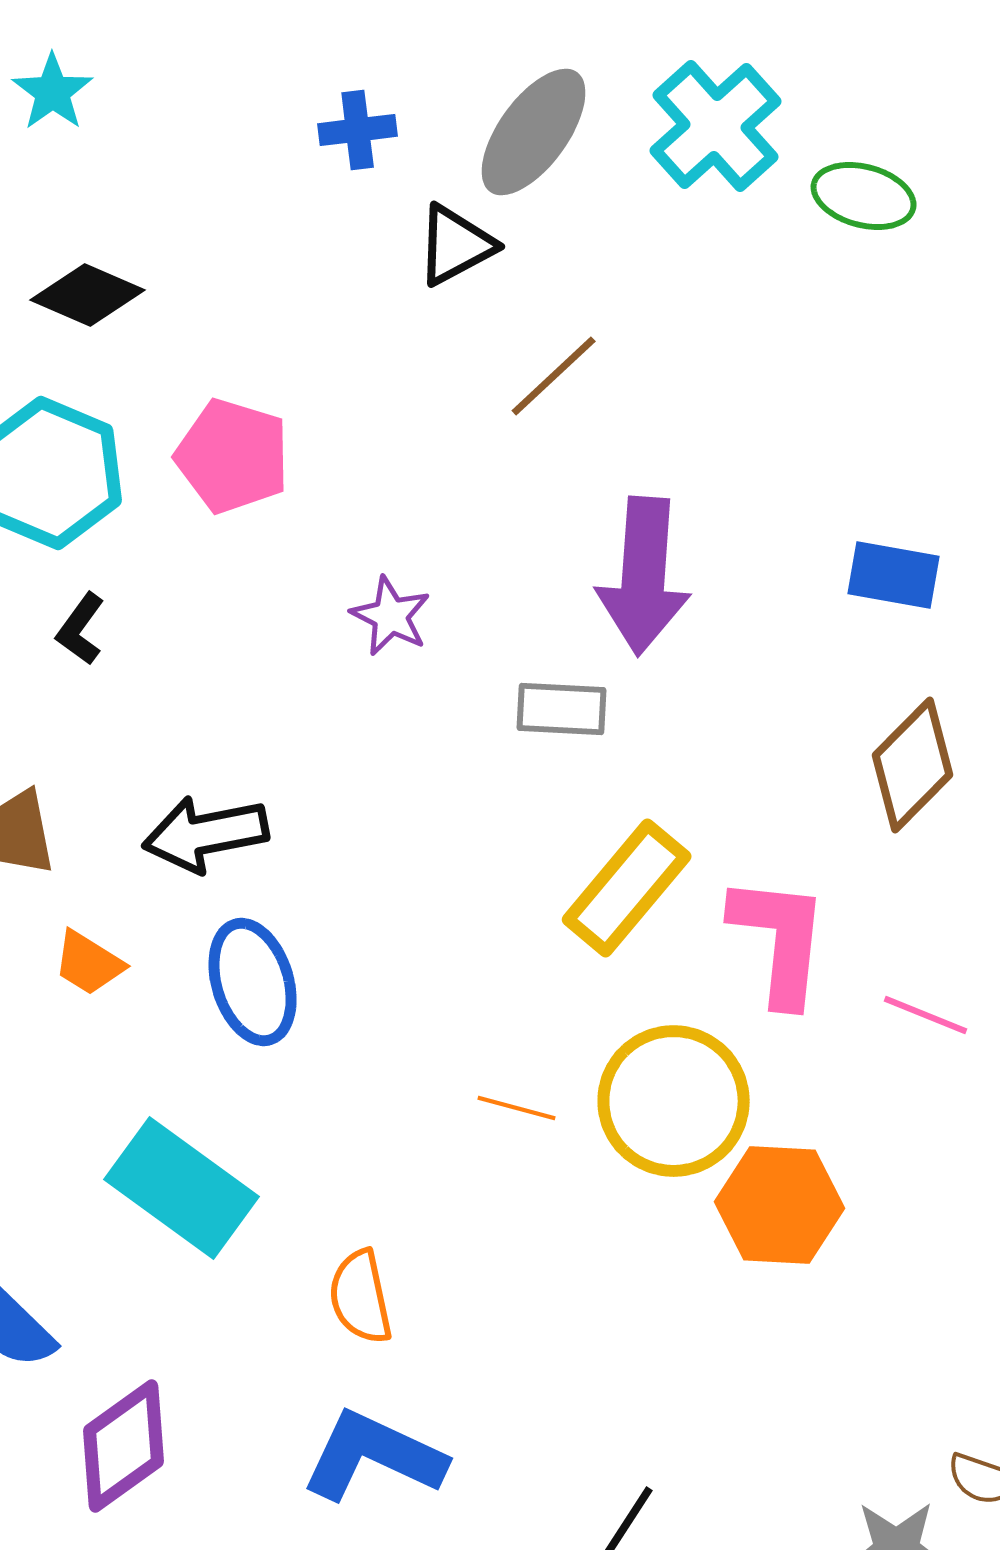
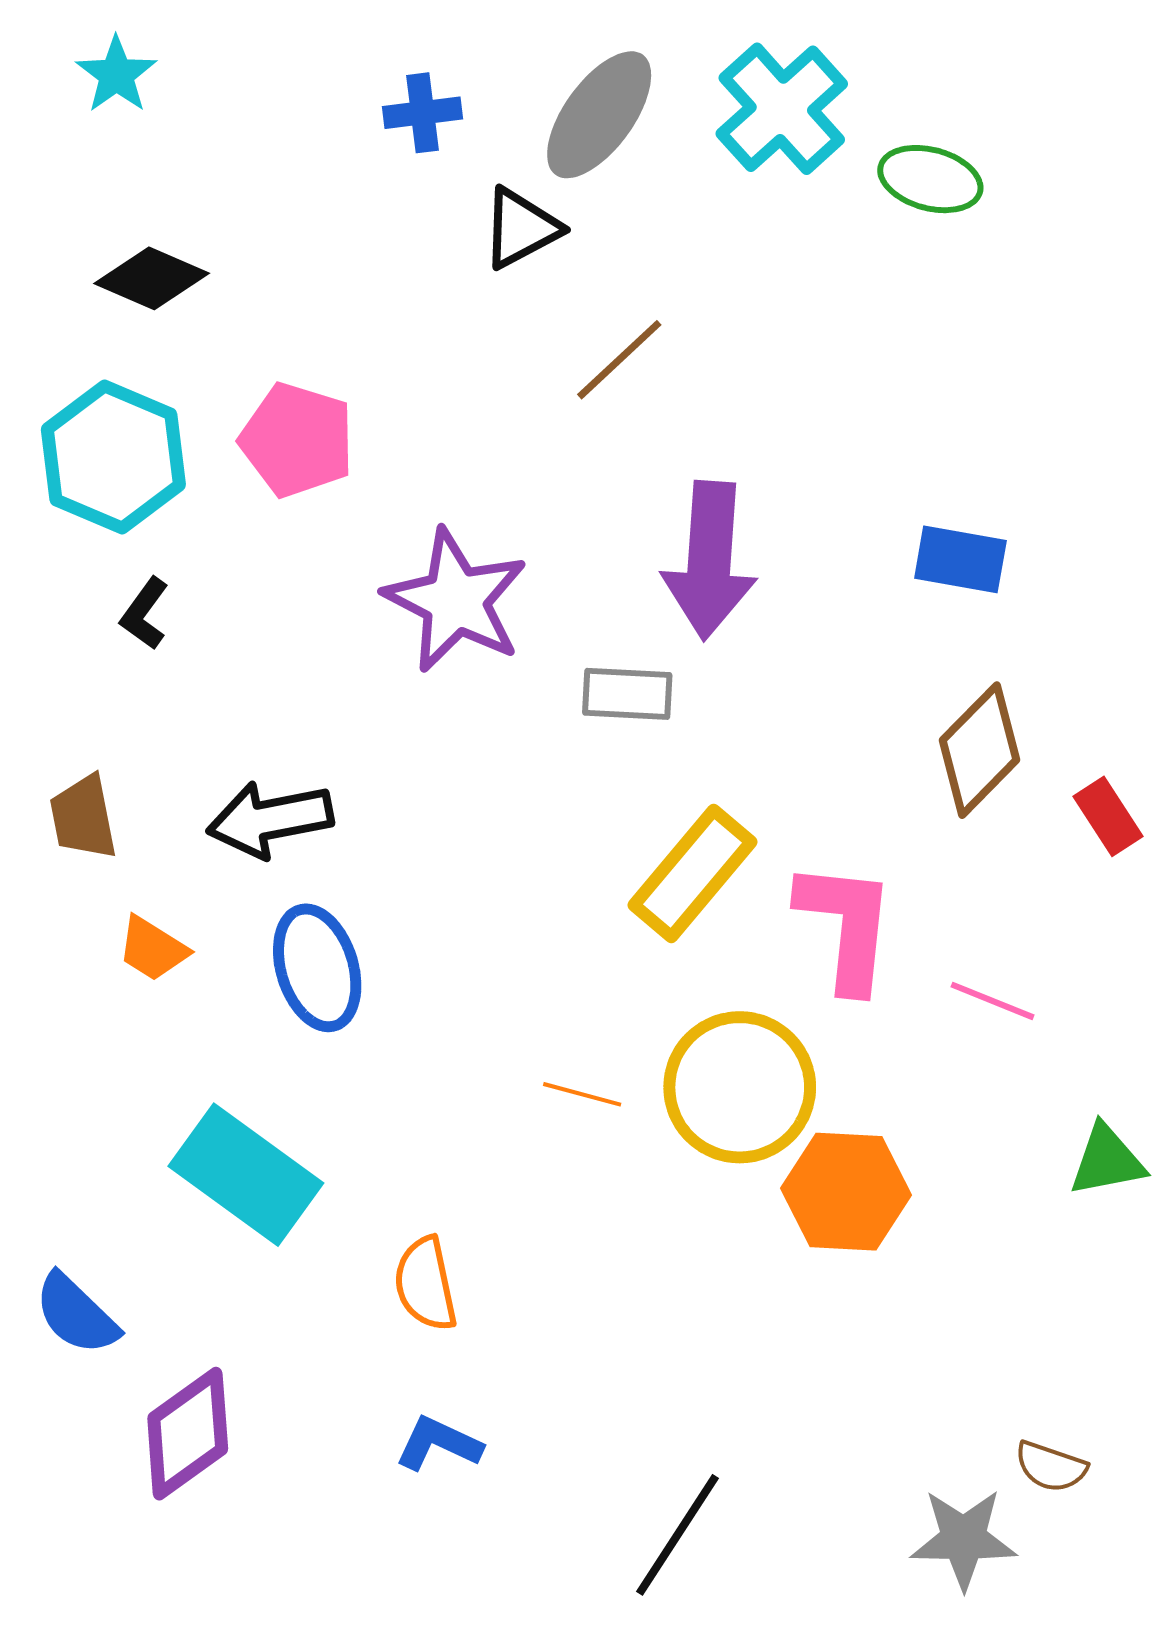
purple star: (391, 616) -> (456, 601), size x1.8
blue L-shape: (374, 1456) -> (439, 1444), size x0.6

